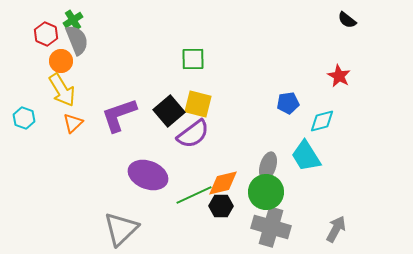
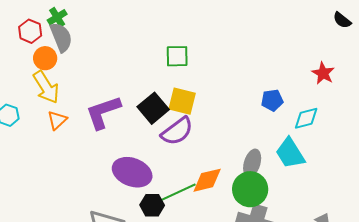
black semicircle: (347, 20) -> (342, 20), moved
black hexagon: (221, 206) -> (152, 205), moved

